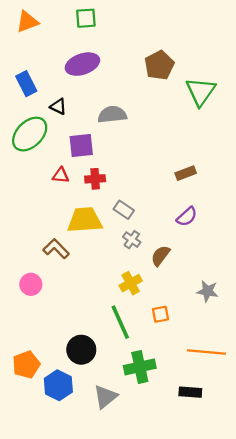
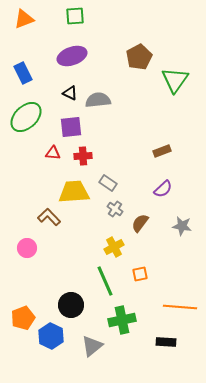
black triangle: (58, 107) -> (70, 93), moved
gray star: (207, 291) -> (182, 226), moved

